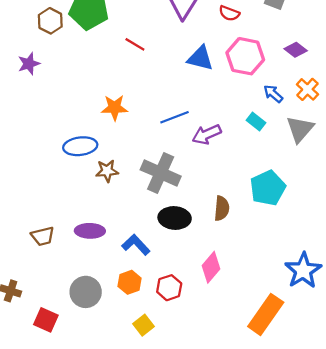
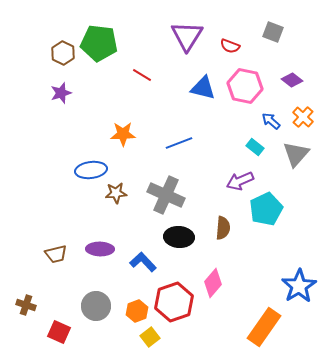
purple star: (29, 64) -> (61, 93), moved
purple arrow: (207, 134) -> (240, 181), moved
orange hexagon: (130, 282) -> (137, 311), moved
red hexagon: (169, 288) -> (174, 302), size x1.6

